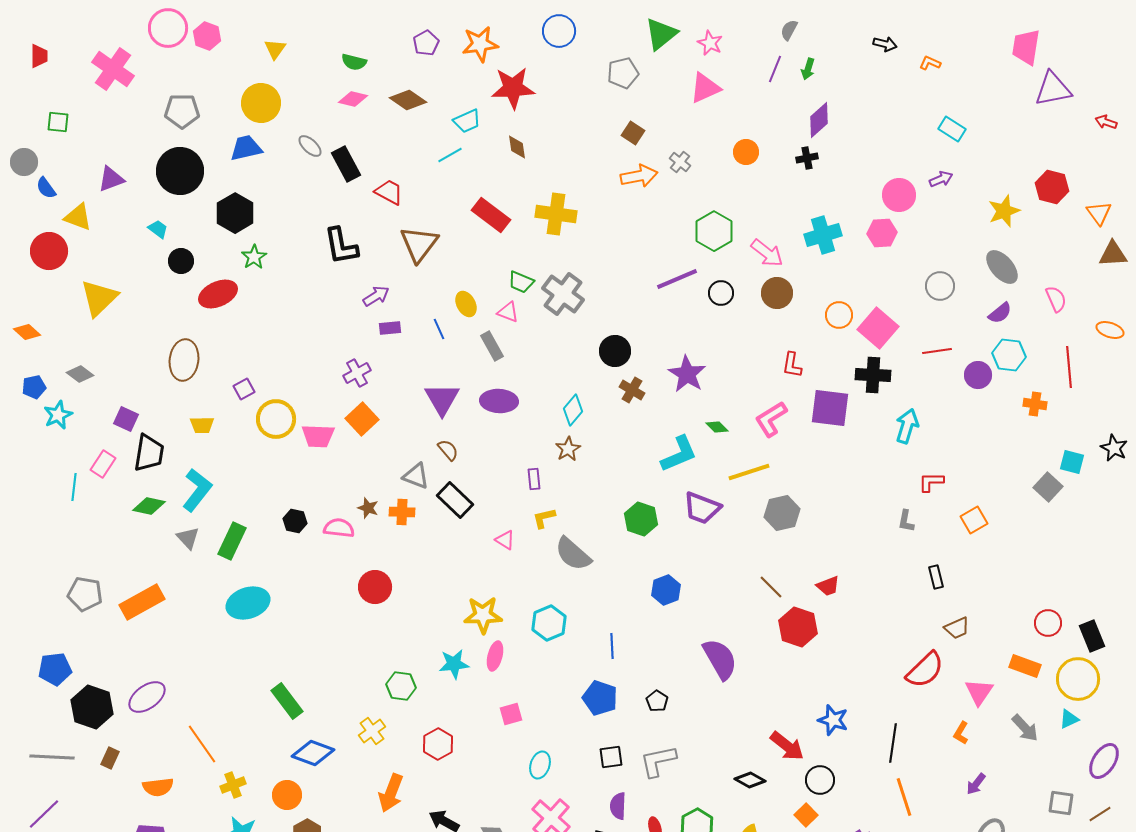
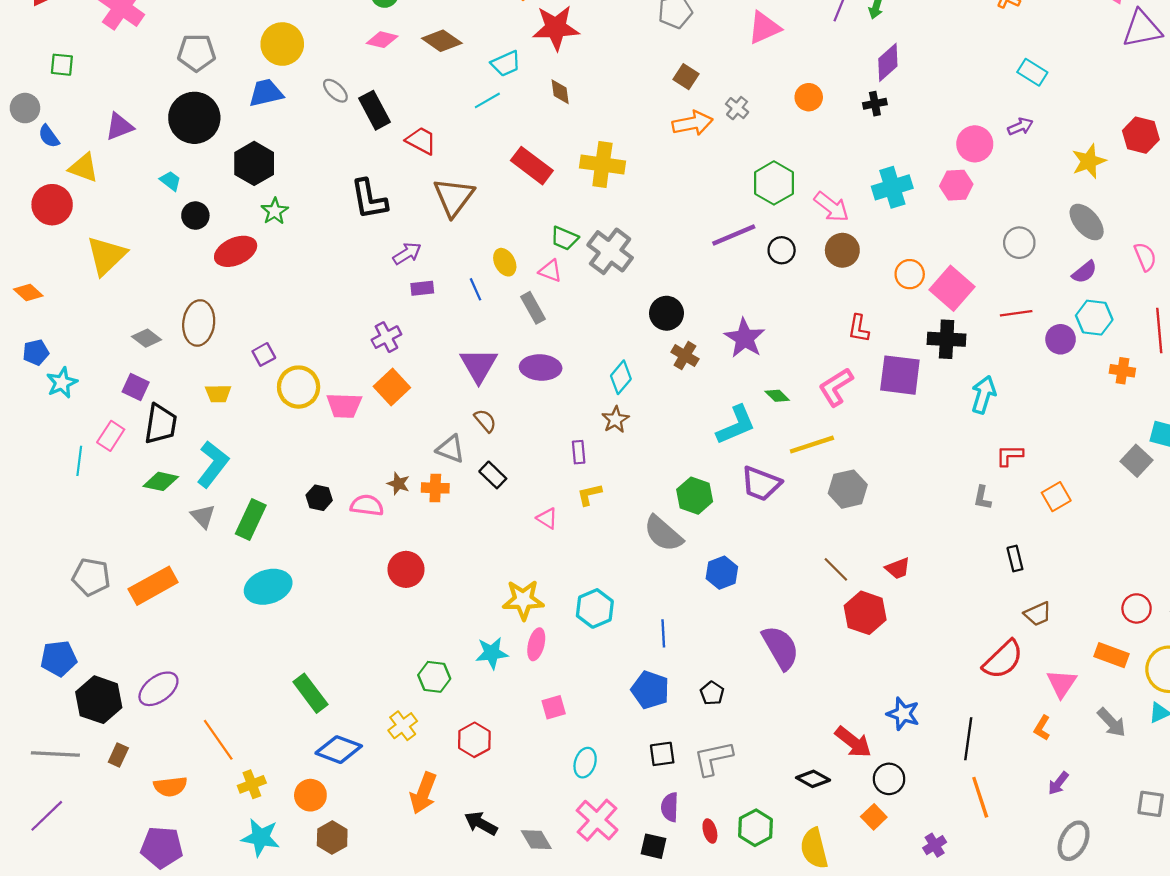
gray diamond: (80, 374) -> (147, 338), moved
black rectangle: (455, 500) -> (493, 475), size x0.7
gray semicircle: (573, 554) -> (663, 534), moved

